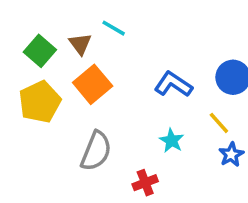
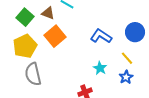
brown triangle: (80, 44) -> (48, 13), turned -32
gray semicircle: (96, 151) -> (33, 74), moved, turned 145
blue star: (231, 155) -> (126, 77), moved

